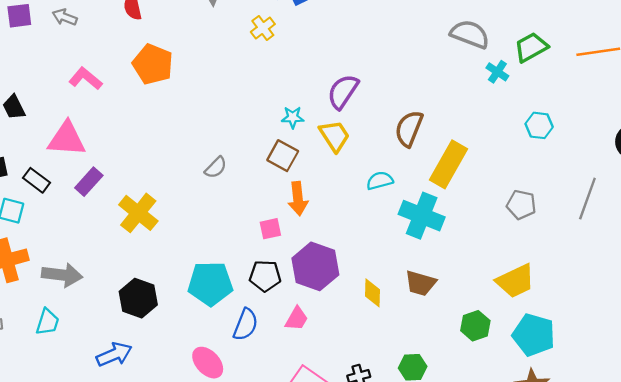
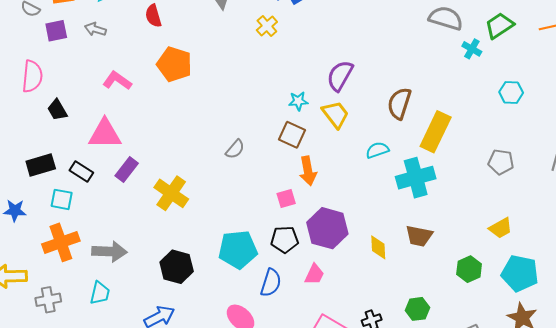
cyan cross: (422, 216) -> (416, 178), turned -33
yellow trapezoid: (515, 281) -> (501, 228), size x0.7

